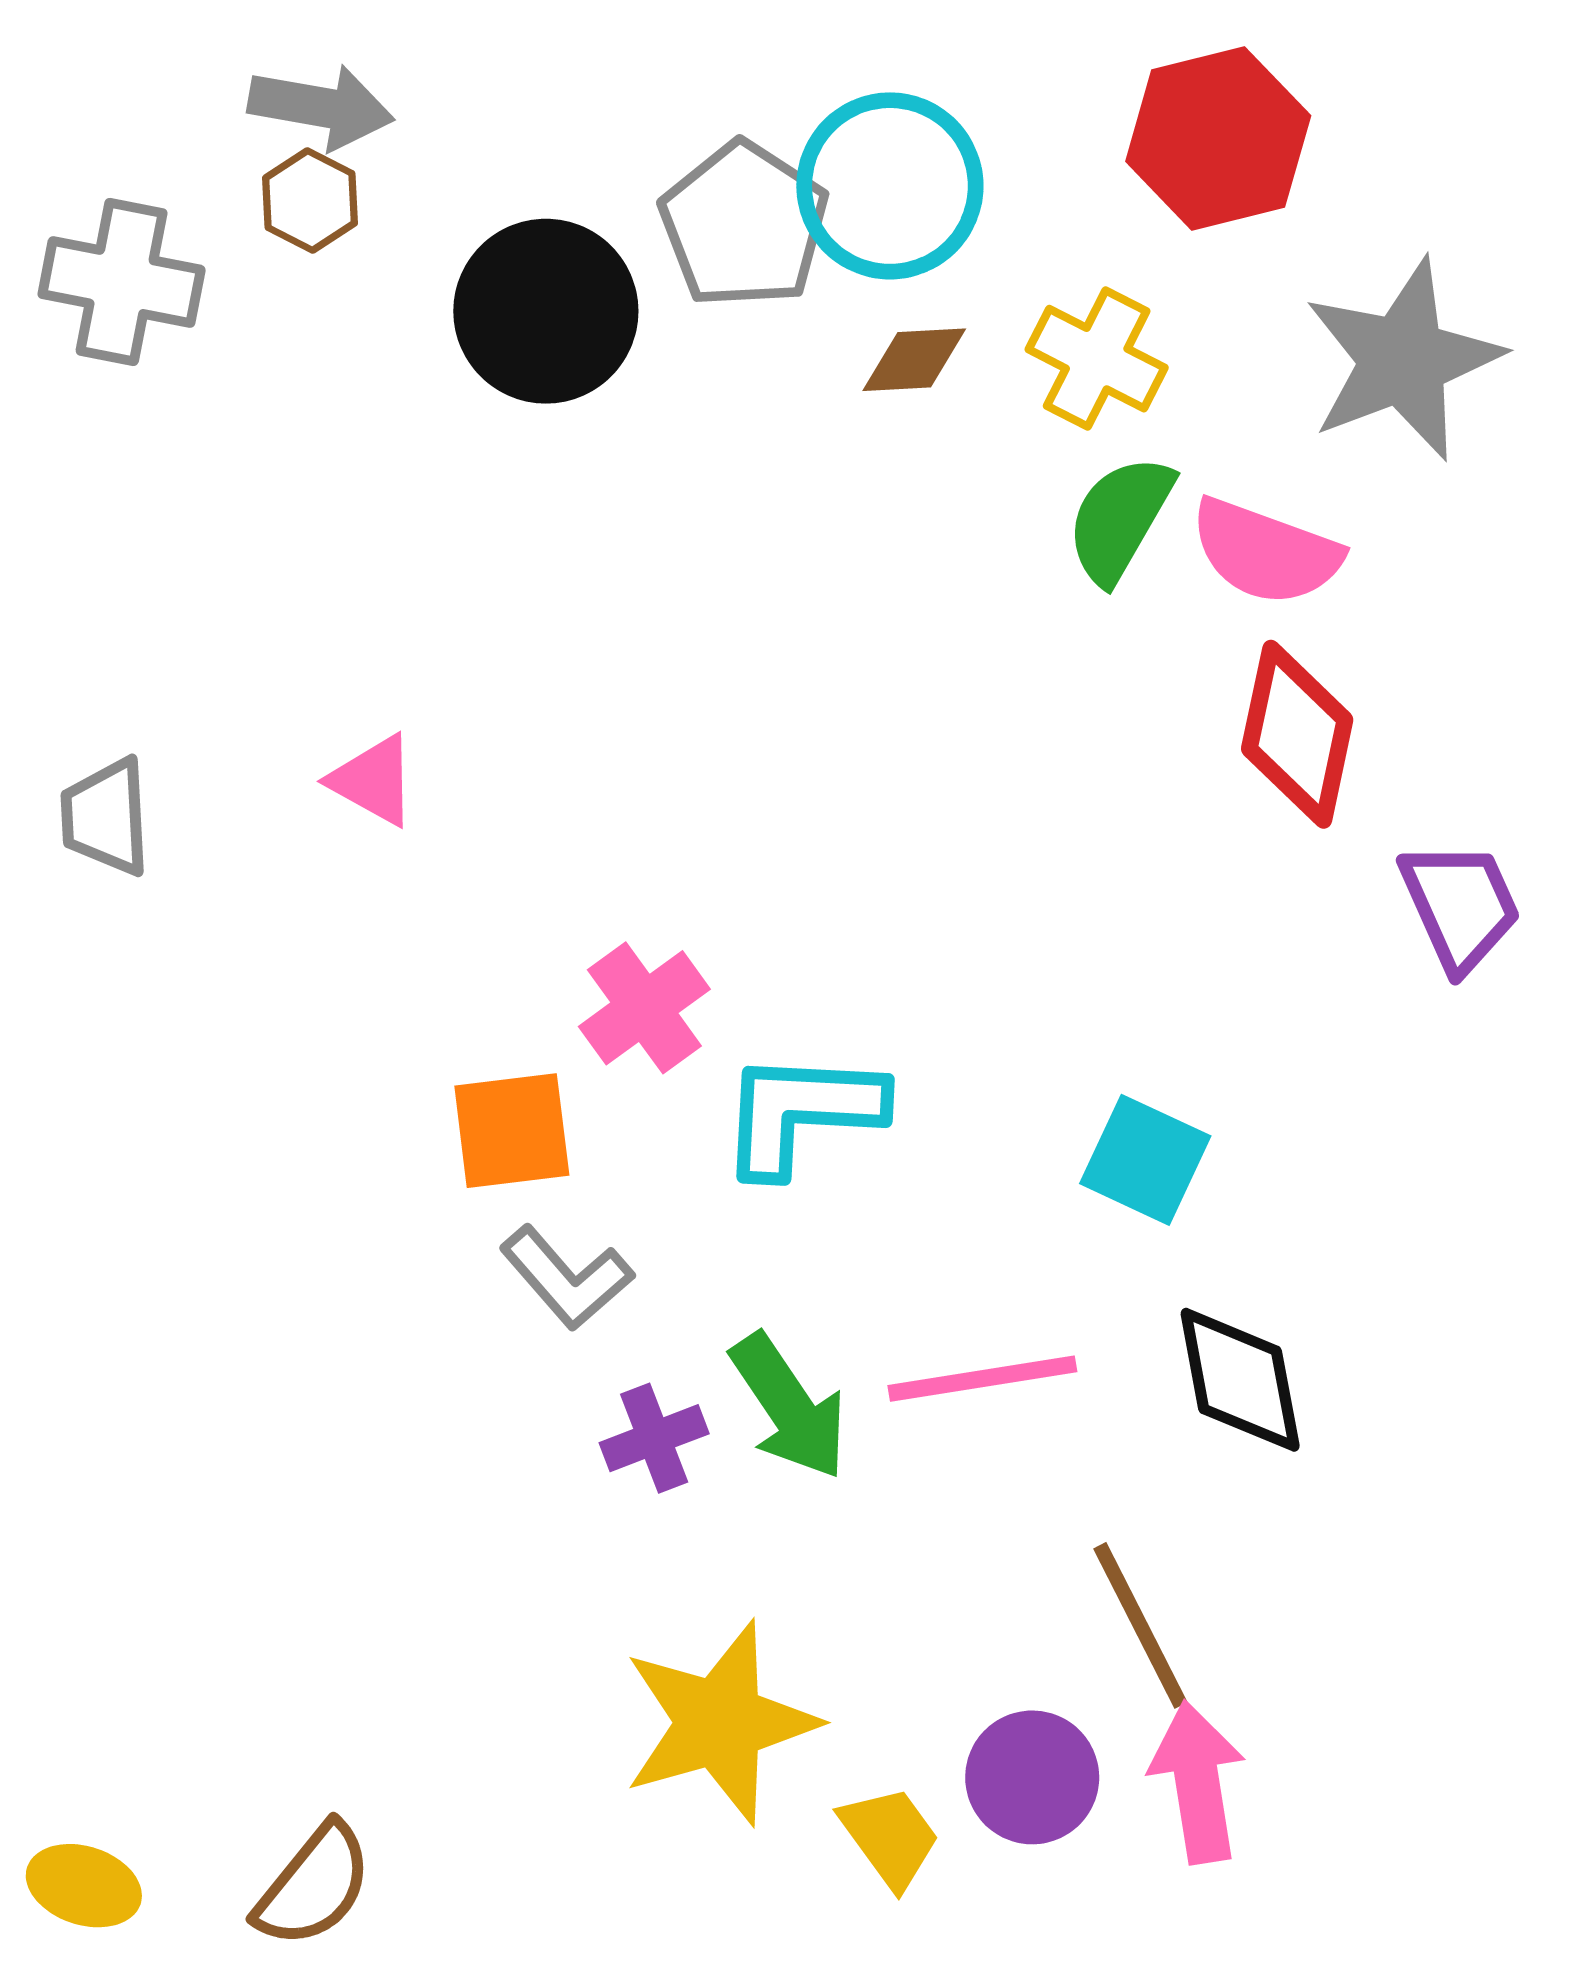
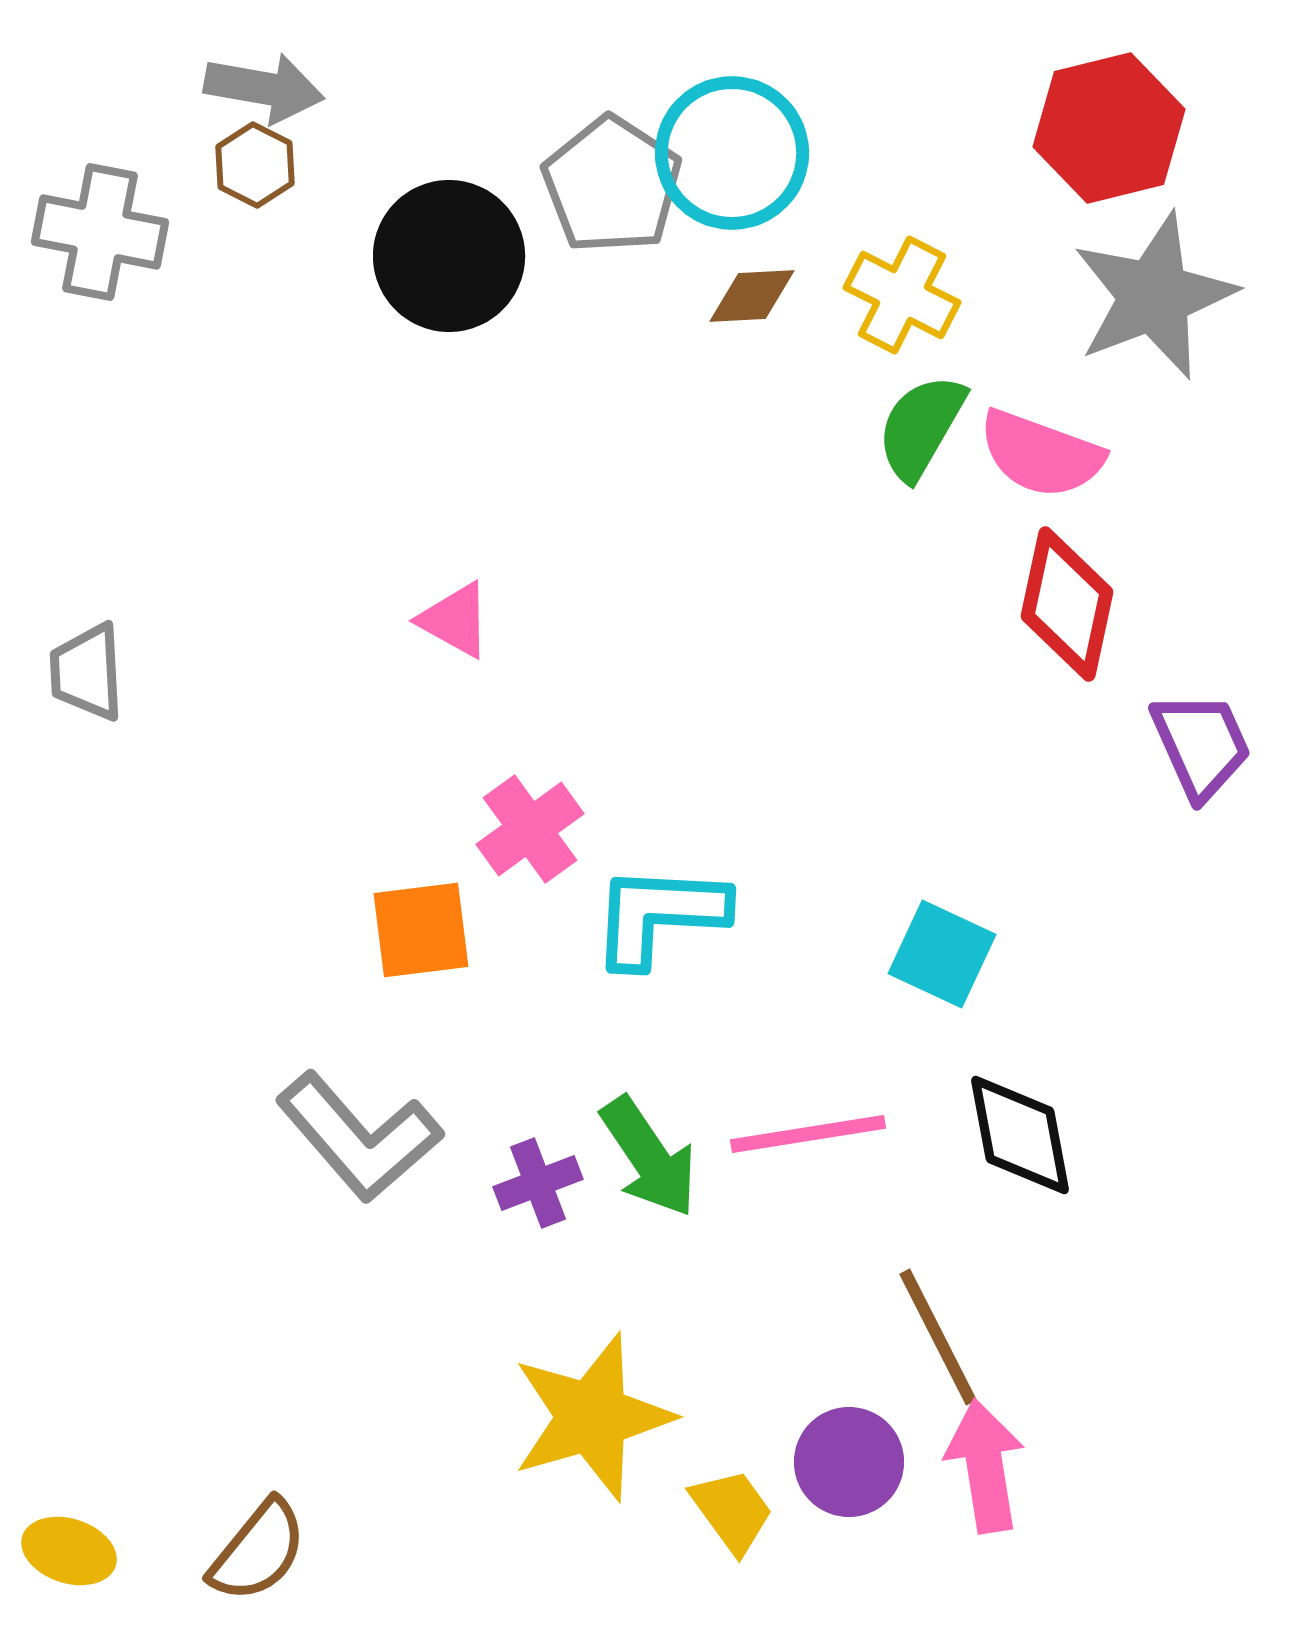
red hexagon: (1218, 139) -> (1109, 128), moved
pink triangle: (373, 780) -> (455, 620), moved
gray L-shape: (567, 1278) -> (359, 1137), moved, size x1.5

